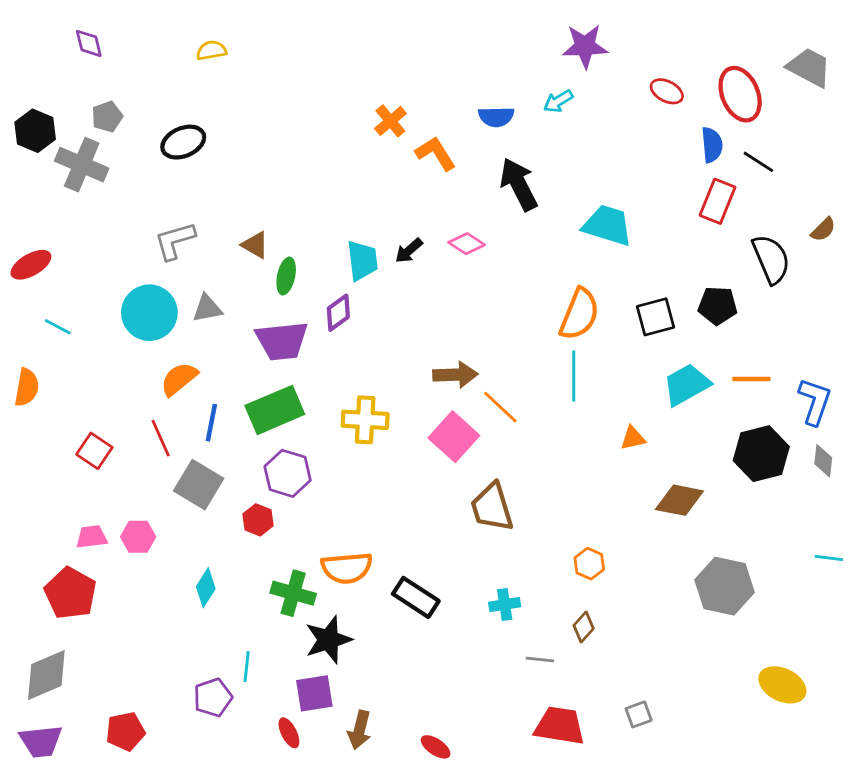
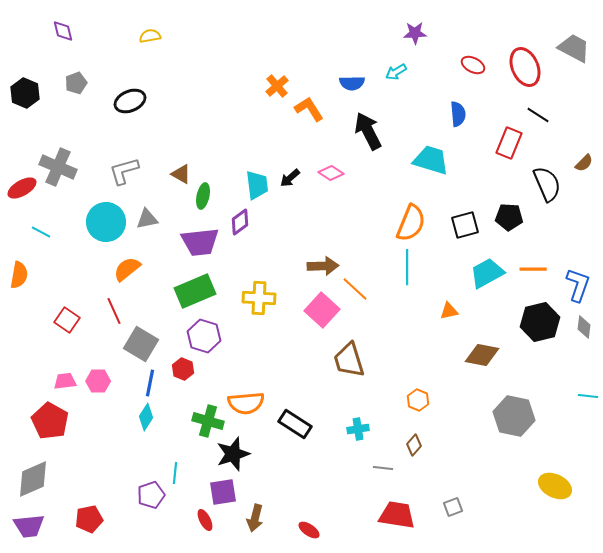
purple star: (585, 46) -> (415, 33), size x0.7
blue semicircle: (712, 145) -> (458, 114), moved
gray cross: (82, 165) -> (58, 167), moved
blue line: (211, 423) -> (150, 383), moved

